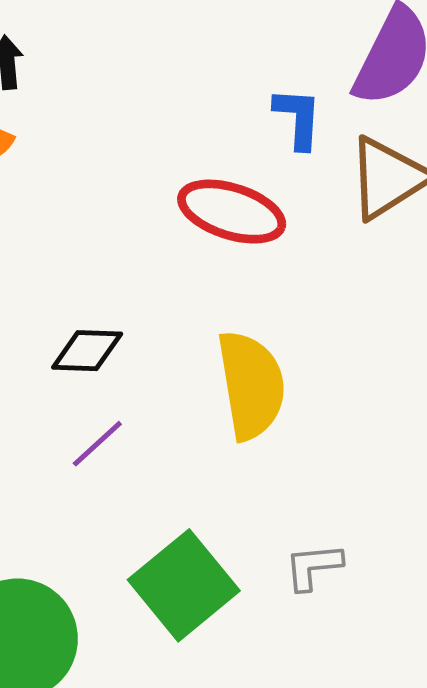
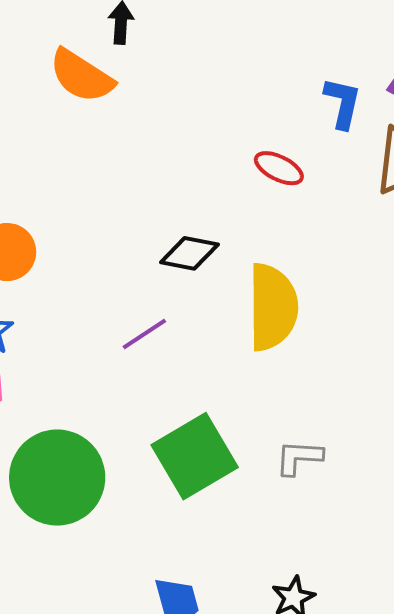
red ellipse: (232, 212) -> (279, 168), size x0.6
black diamond: (87, 351) -> (189, 253), moved

